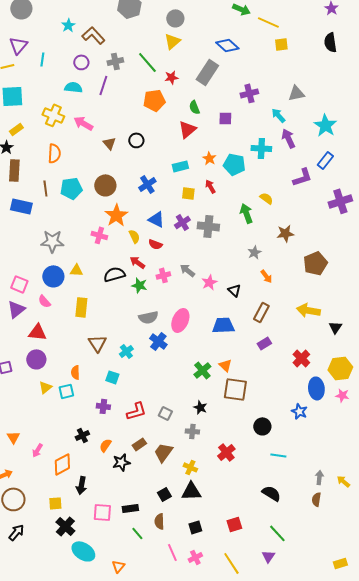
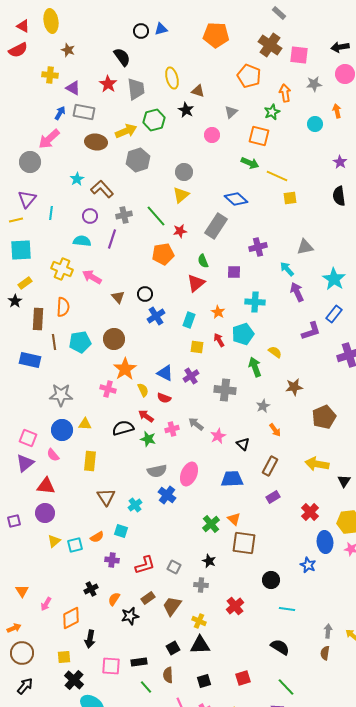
cyan cross: (261, 148) -> (255, 302), moved
cyan pentagon: (234, 164) -> (243, 334), moved, turned -30
cyan rectangle: (180, 166) -> (189, 320), turned -56
brown rectangle: (14, 170) -> (38, 319), moved
blue cross: (147, 184) -> (156, 316), moved
gray cross: (208, 226) -> (225, 390), moved
orange semicircle: (75, 372) -> (97, 537), moved, turned -120

